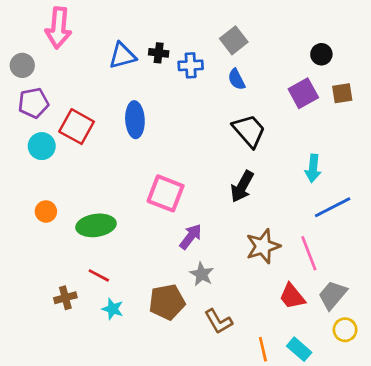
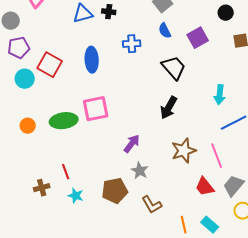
blue cross: (191, 65) -> (132, 44), moved
purple square: (303, 93) -> (198, 38), moved
pink square: (166, 193) -> (96, 109), moved, turned -32
green ellipse: (96, 225) -> (64, 121), moved
red line: (99, 275) -> (66, 172), turned 42

